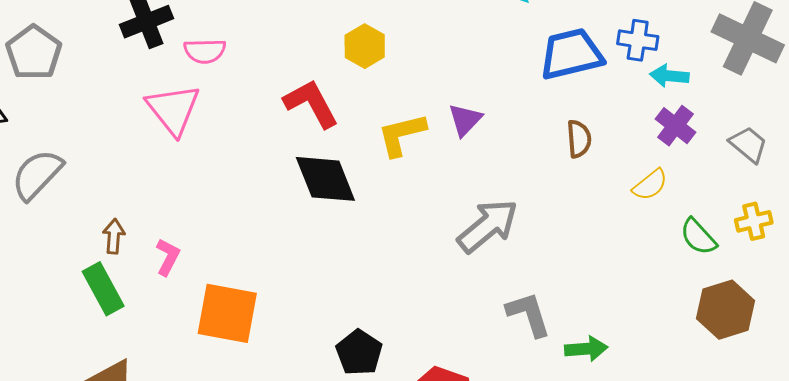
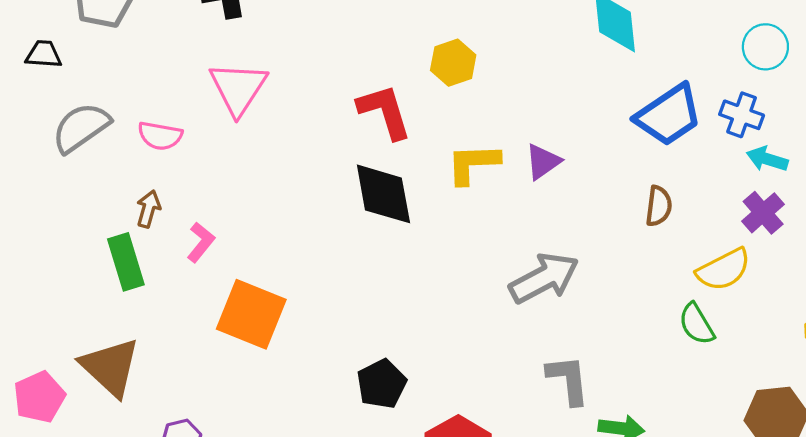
pink semicircle: (205, 51) -> (160, 136), moved
blue trapezoid: (571, 54) -> (669, 115), turned 148
yellow semicircle: (650, 185) -> (724, 270), size x1.4
green semicircle: (698, 237) -> (697, 324), moved

